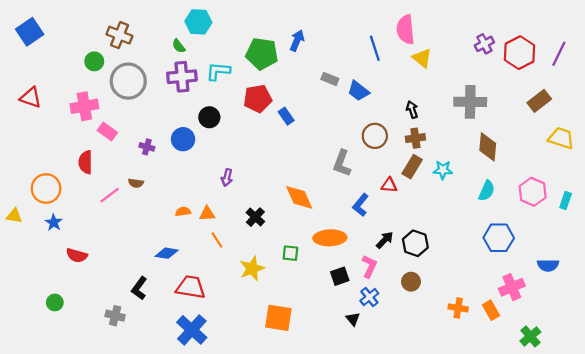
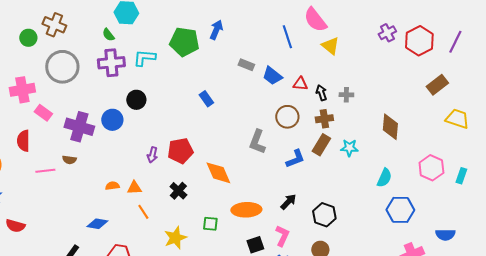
pink semicircle: (406, 30) -> (315, 20), turned -32
green circle: (94, 61) -> (28, 38), moved
red pentagon: (258, 99) -> (180, 151), moved
gray cross: (470, 102) -> (346, 95), moved, size x0.5
purple cross: (147, 147) -> (79, 127), size x2.0
red triangle: (389, 185) -> (300, 84), moved
cyan semicircle: (487, 191) -> (384, 178), moved
pink line: (110, 195) -> (45, 171), turned 30
blue L-shape: (361, 205) -> (295, 159), moved, turned -150
black arrow: (385, 240) -> (288, 202), moved

